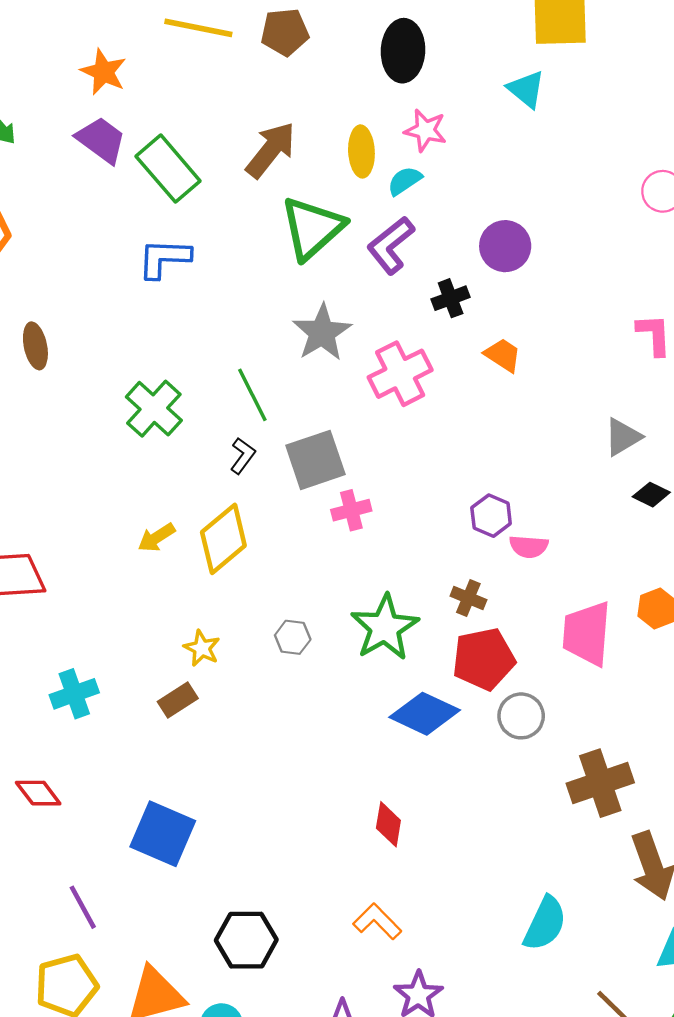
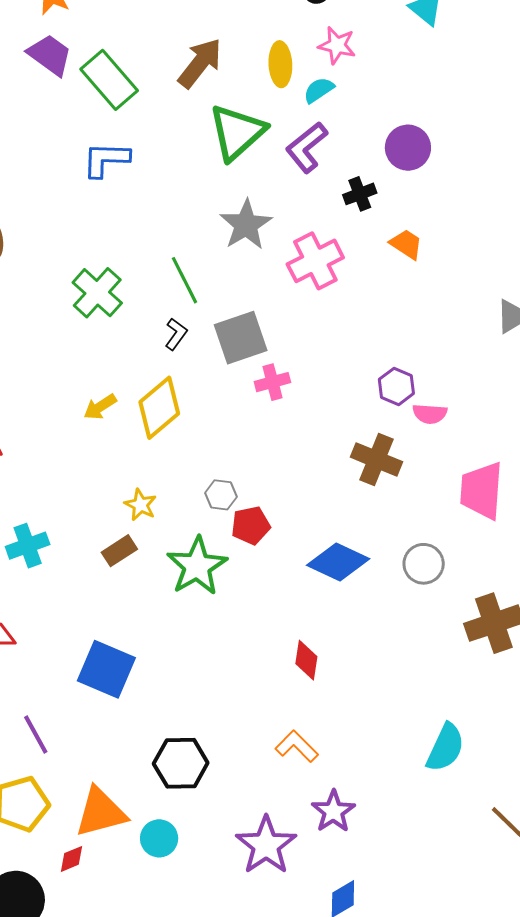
brown cross: (468, 598) -> (376, 459), size x1.6
green star: (385, 627) -> (197, 566), moved
red pentagon: (484, 659) -> (251, 525), moved, size x0.7

